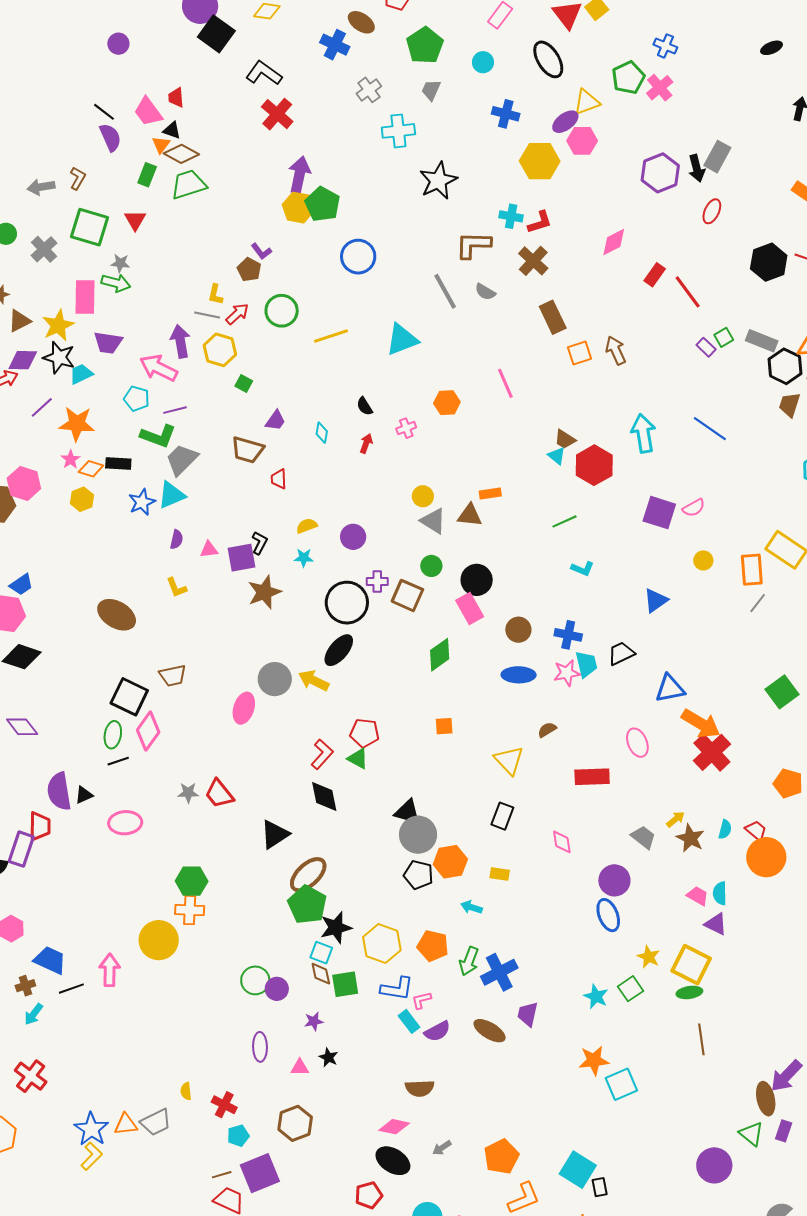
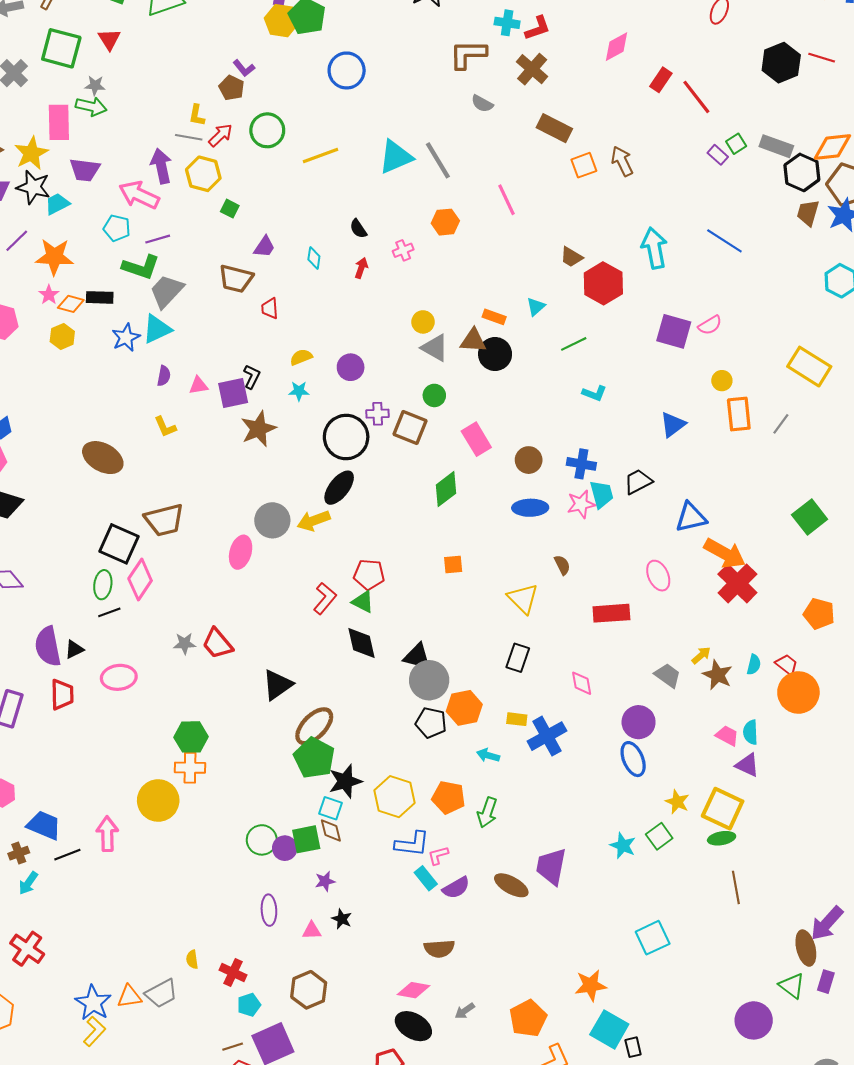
gray line: (445, 291) -> (438, 160), moved
brown rectangle: (553, 317) -> (554, 128), turned -36
cyan triangle: (557, 456) -> (536, 307), moved, turned 42
orange rectangle: (490, 494) -> (494, 317), turned 30
orange rectangle: (752, 570) -> (739, 414), moved
black circle: (477, 580) -> (495, 354), moved
brown trapezoid: (173, 675) -> (164, 520), size x1.4
yellow arrow: (314, 681) -> (314, 521), turned -44
brown semicircle: (547, 730) -> (562, 565), turned 96
black diamond: (324, 797) -> (361, 643), moved
red trapezoid: (40, 826) -> (62, 695), moved
blue cross: (499, 972) -> (547, 736), moved
green square: (345, 984) -> (306, 839), moved
purple trapezoid: (528, 1014) -> (551, 866), size x1.4
orange star: (594, 1060) -> (591, 985), moved

